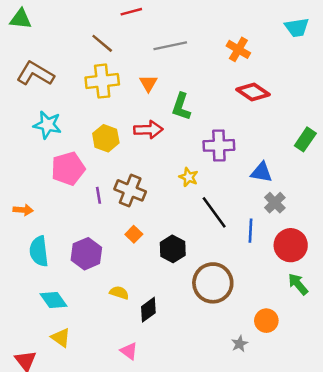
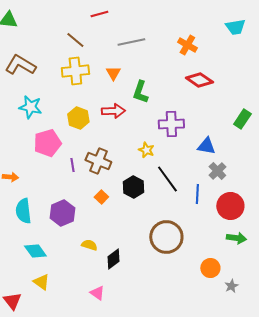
black hexagon: (173, 249) -> (133, 187), moved
green arrow: (298, 284) -> (236, 238), turned 138
gray star: (240, 344) -> (231, 286), moved

